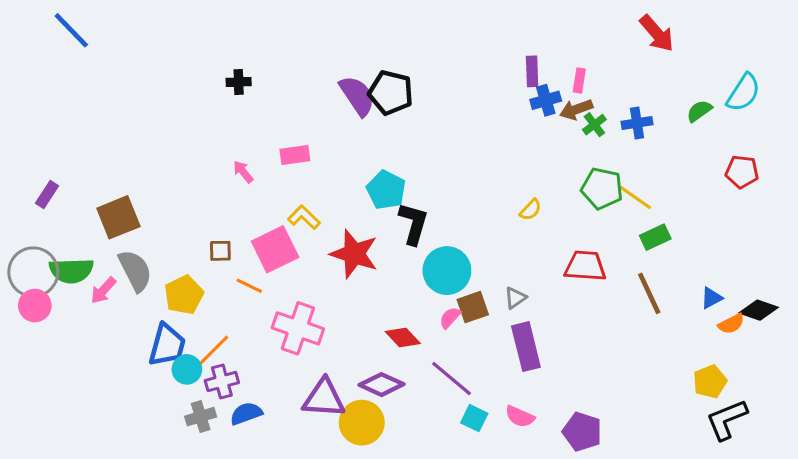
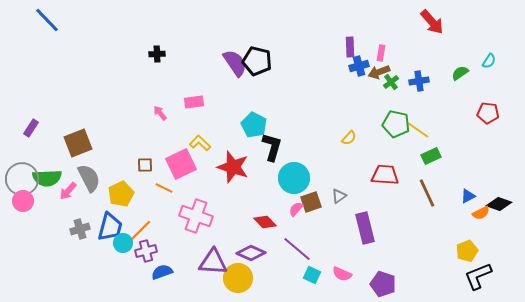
cyan semicircle: (743, 93) -> (489, 61), size x0.6
purple rectangle: (526, 347) -> (365, 228), moved
gray cross: (201, 417) -> (80, 229), moved

